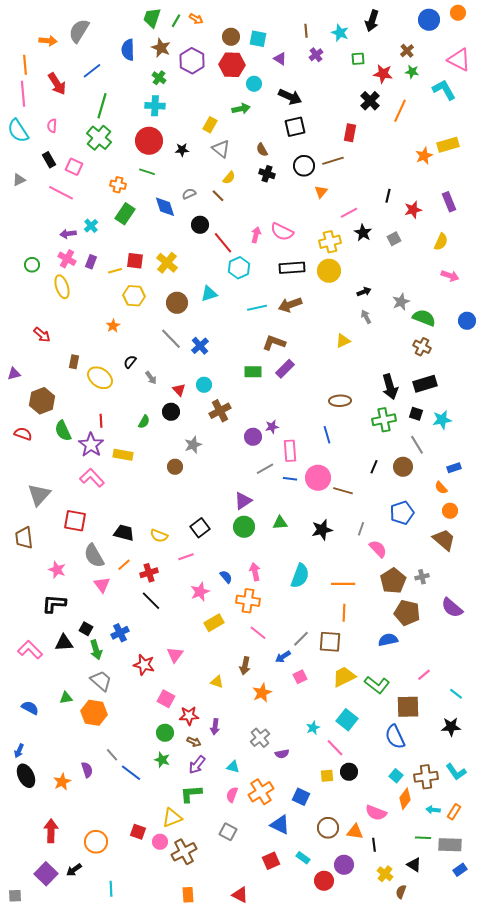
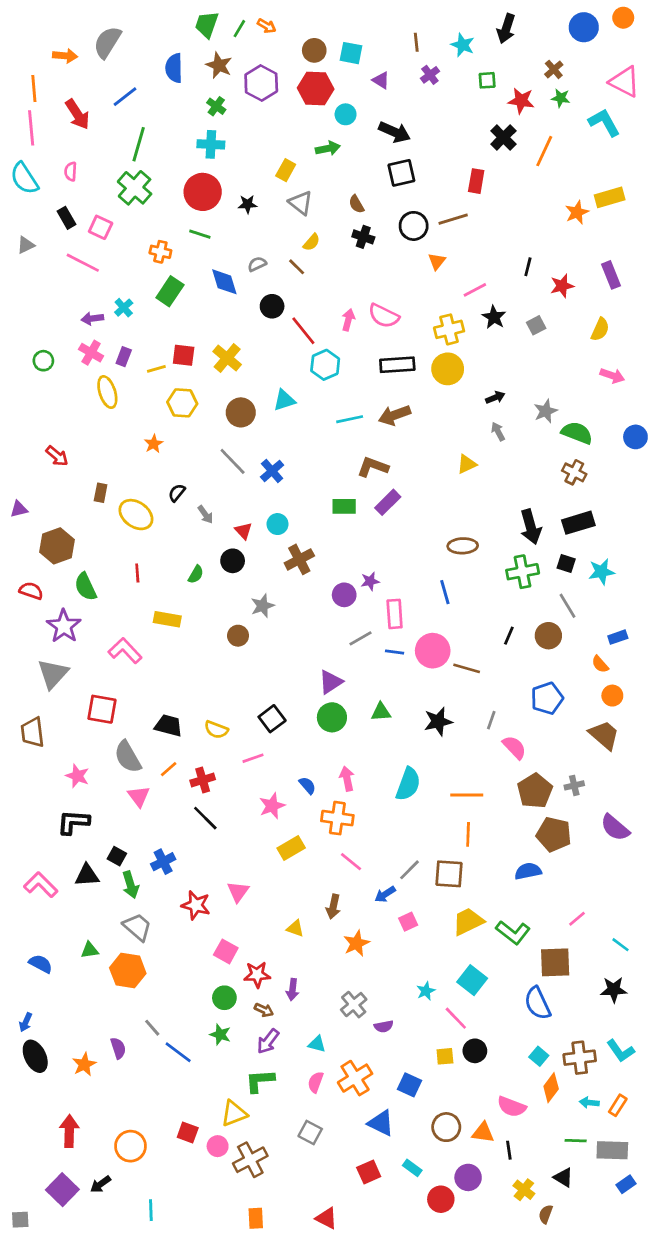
yellow ellipse: (62, 287) -> (107, 392), moved
purple star: (91, 445) -> (64, 626), moved

